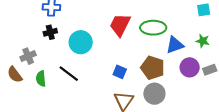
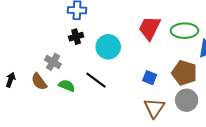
gray cross: (28, 56) -> (53, 62), turned -35
green semicircle: (41, 79) -> (67, 86), turned 119

